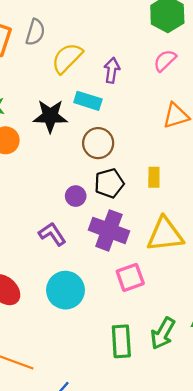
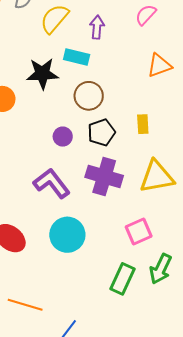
purple circle: (76, 196) -> (63, 137), moved
purple L-shape: (52, 234) -> (52, 183), size x1.4
pink square: (130, 277) -> (139, 232), moved
green rectangle: (121, 341) -> (123, 279), turned 32

